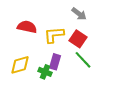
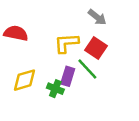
red semicircle: (27, 27) -> (16, 33), moved
green line: (83, 60) -> (87, 69), moved

